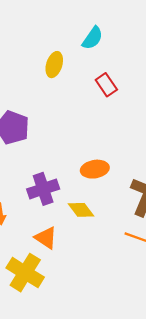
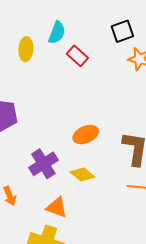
cyan semicircle: (93, 38) -> (57, 33), moved

